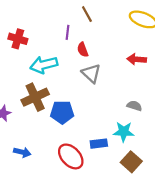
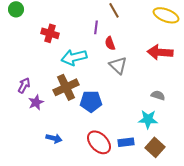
red arrow: (137, 59) -> (160, 52), size x1.4
blue rectangle: (99, 144) -> (126, 142), moved

